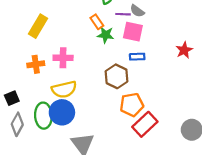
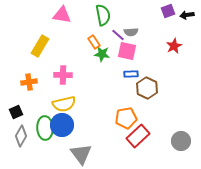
gray semicircle: (137, 11) -> (131, 32), turned -40
purple line: (123, 14) -> (118, 35), turned 40
red star: (184, 50) -> (174, 46), moved
orange cross: (36, 64) -> (29, 82), moved
brown hexagon: (116, 76) -> (147, 88), moved

